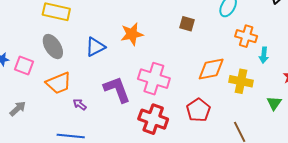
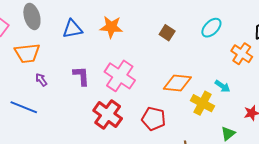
orange cross: (246, 36) -> (242, 54), moved
cyan arrow: (264, 55) -> (222, 86), moved, turned -77
purple L-shape: (117, 89) -> (81, 76), size x0.7
red pentagon: (198, 110) -> (153, 119), turned 30

